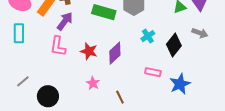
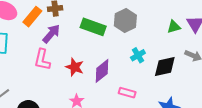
black diamond: (174, 45) -> (165, 67), turned 35
pink rectangle: (153, 72) -> (127, 93), moved

